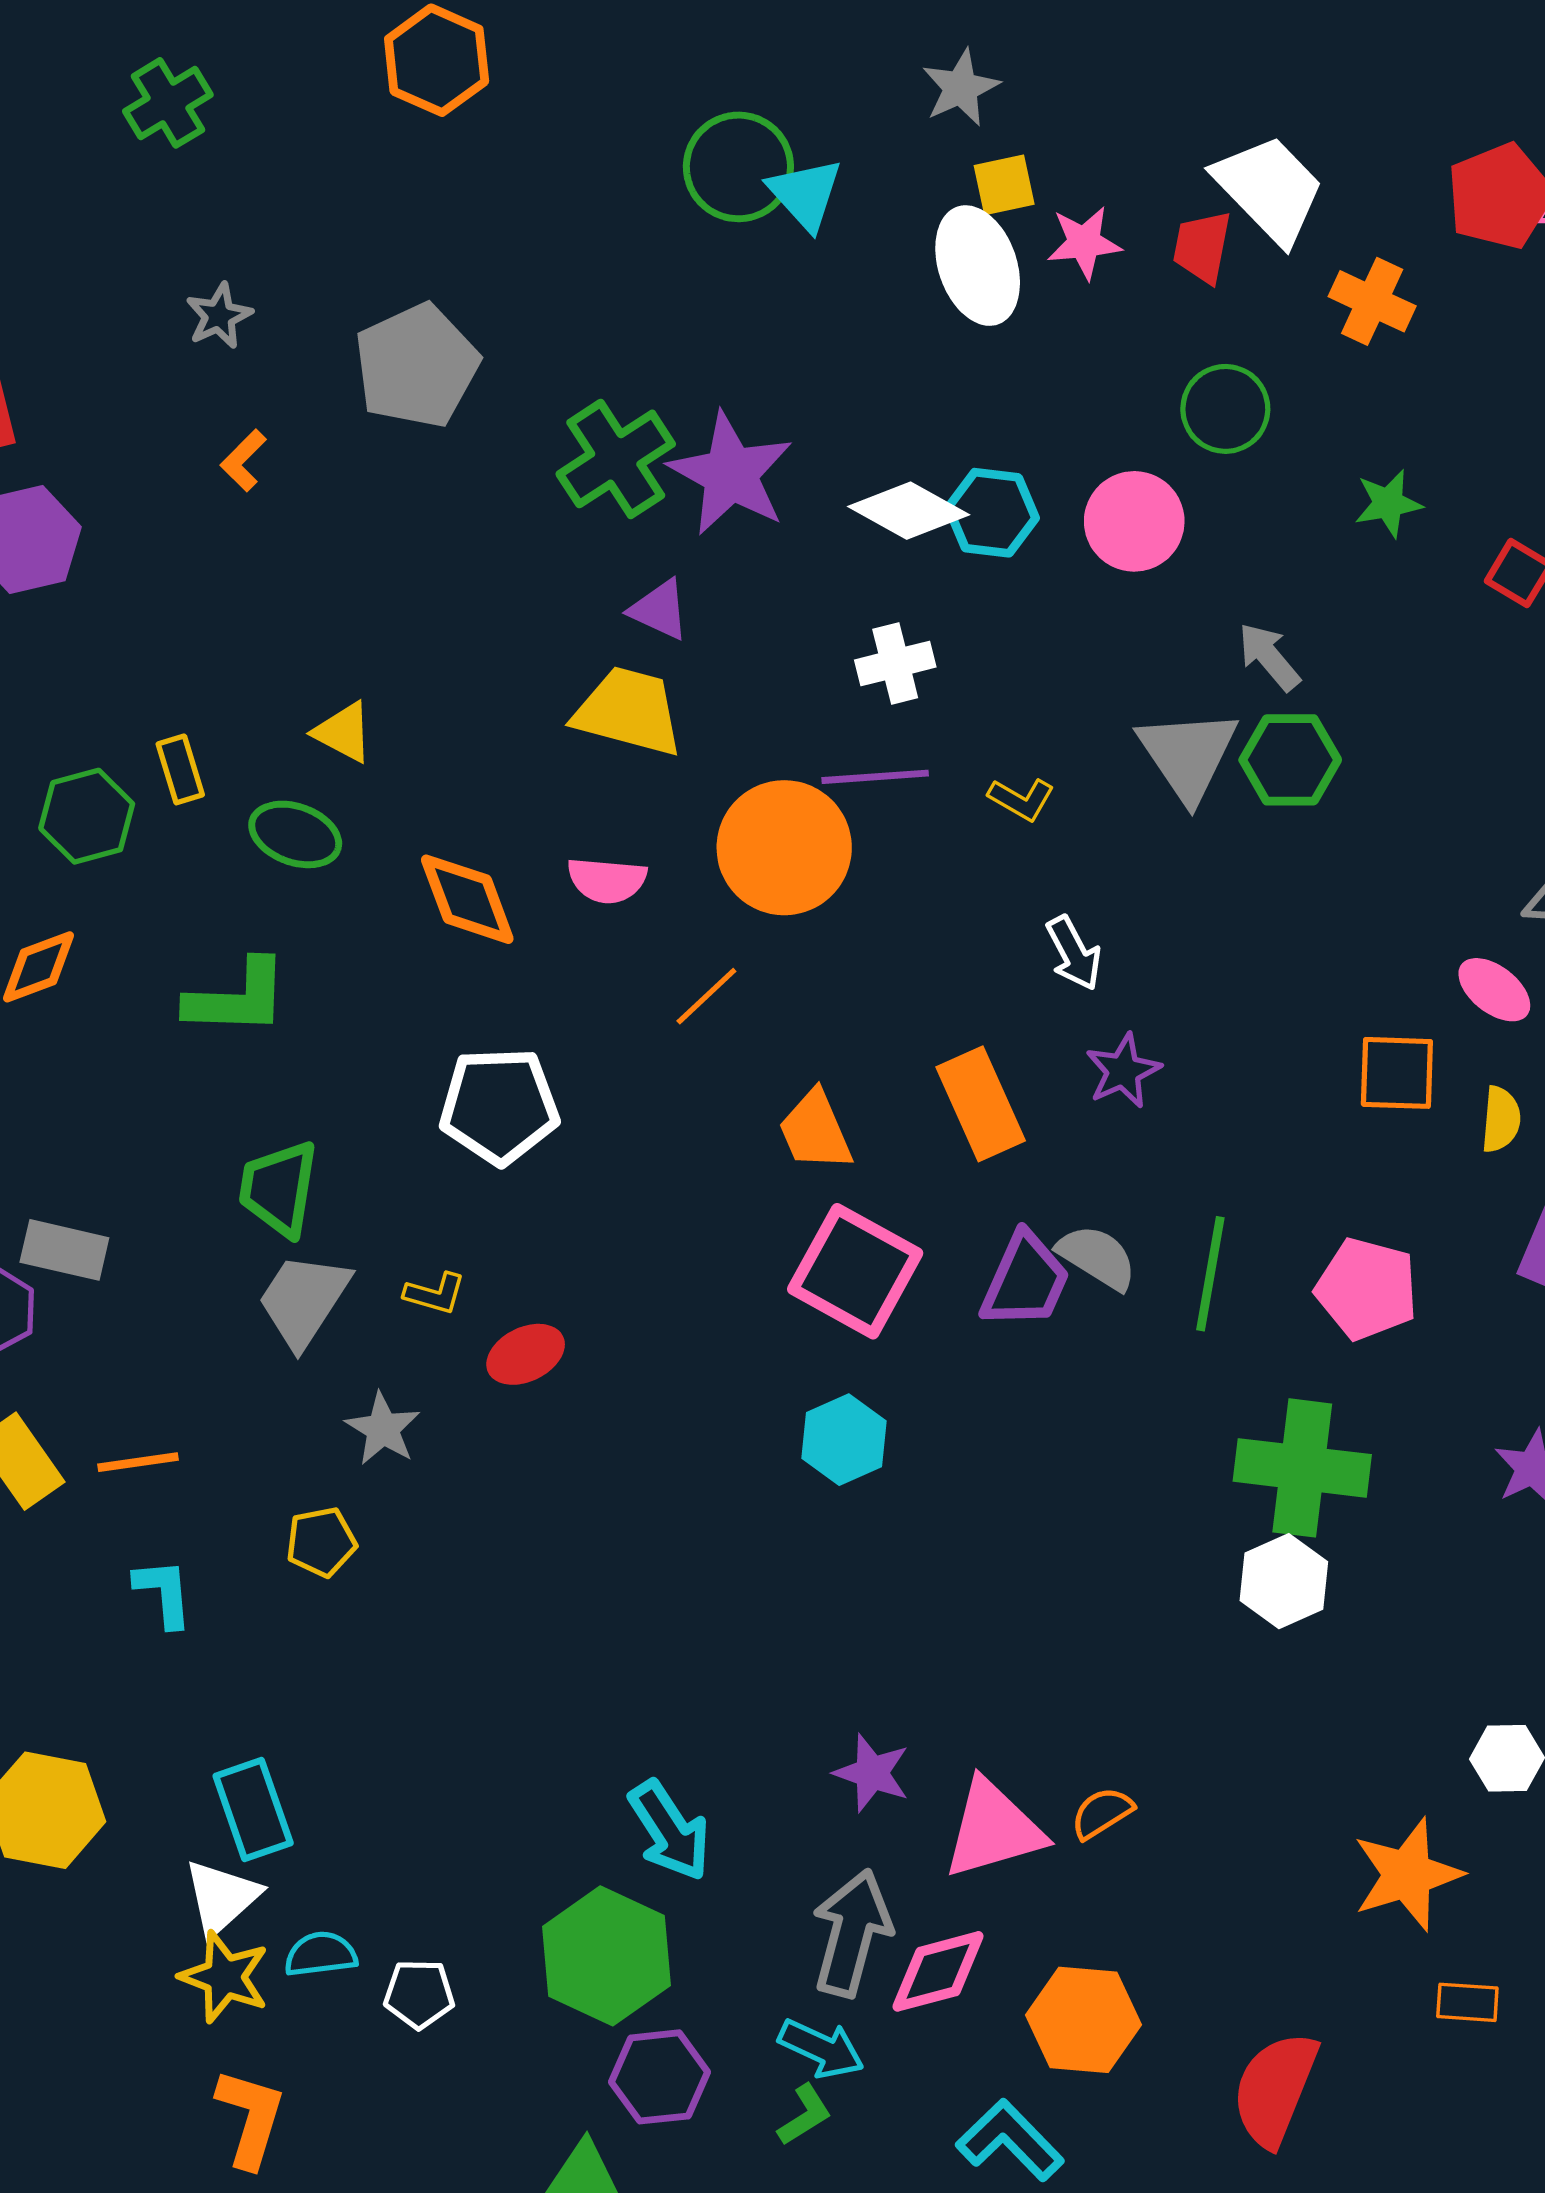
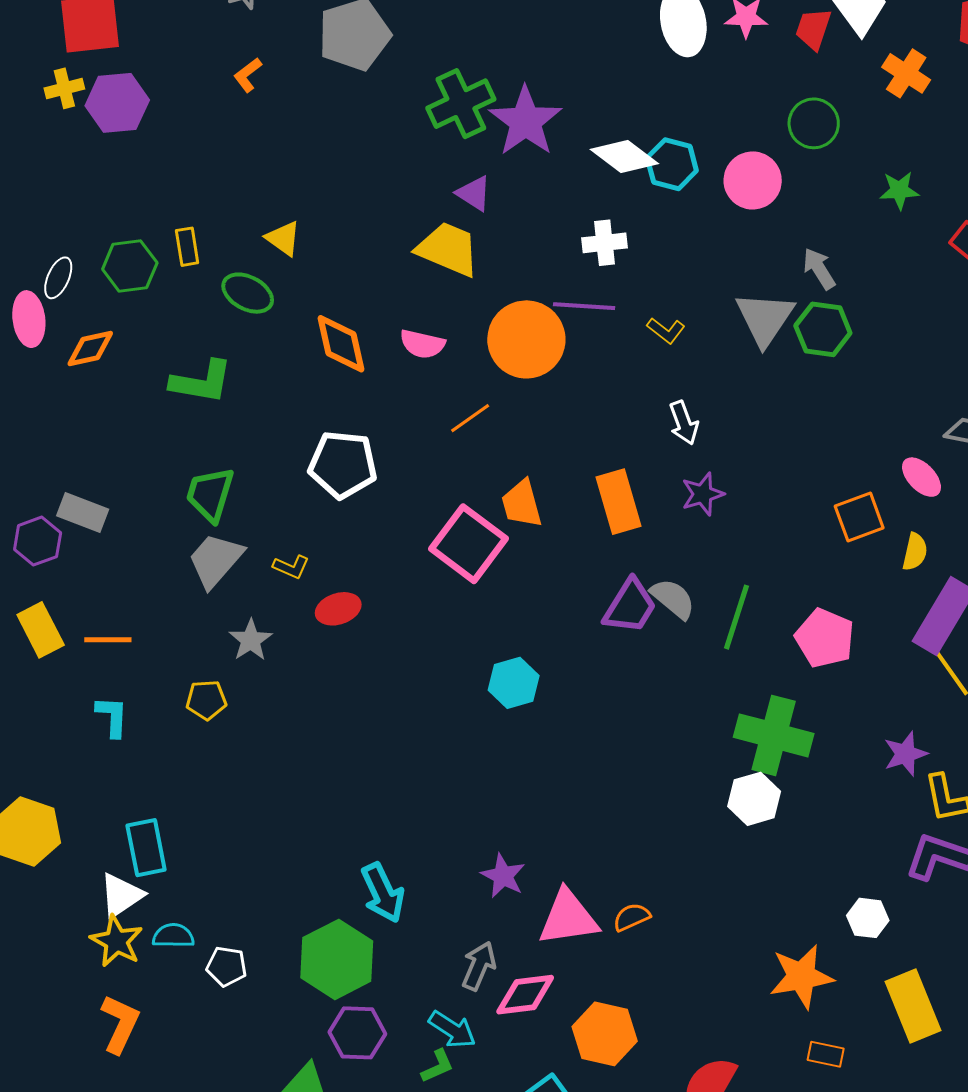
orange square: (1397, 1073) -> (859, 517), turned -30
pink square: (855, 1271) -> (468, 544), moved
gray arrow: (852, 1933) -> (479, 966), size x0.7

